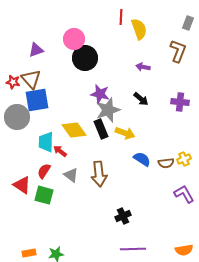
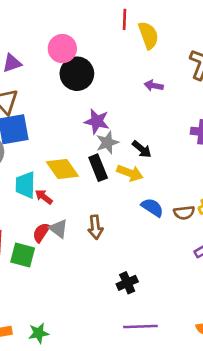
black arrow: (141, 99) -> (142, 149), moved
gray star: (108, 110) -> (107, 143), size x0.7
red semicircle: (44, 171) -> (41, 233), moved
brown arrow: (99, 174) -> (95, 227), size x0.7

